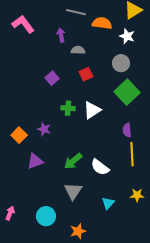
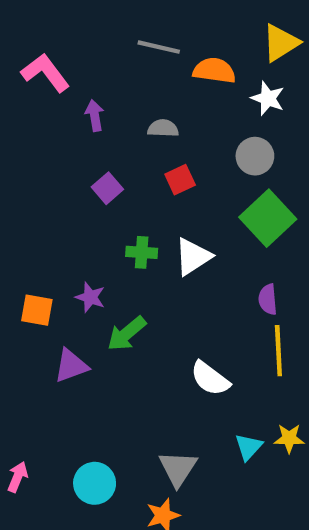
purple arrow: (61, 35) -> (95, 115), moved
orange square: (19, 135) -> (37, 310), turned -35
green arrow: (73, 161) -> (127, 334), moved
gray triangle: (73, 191) -> (178, 468), moved
cyan triangle: (108, 203) -> (249, 447), moved

